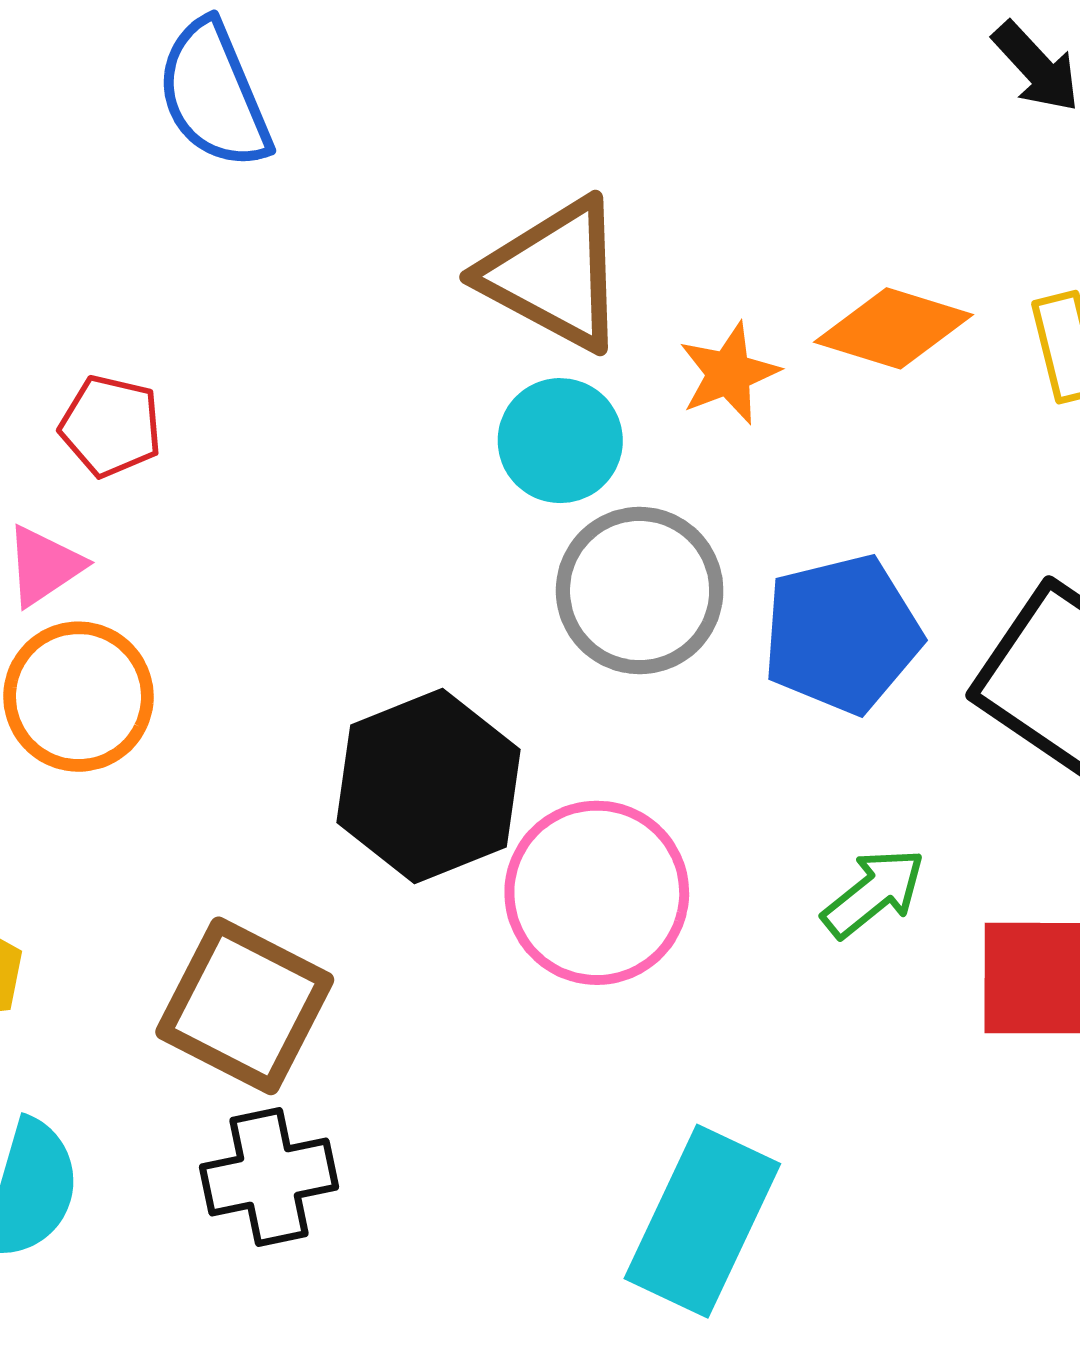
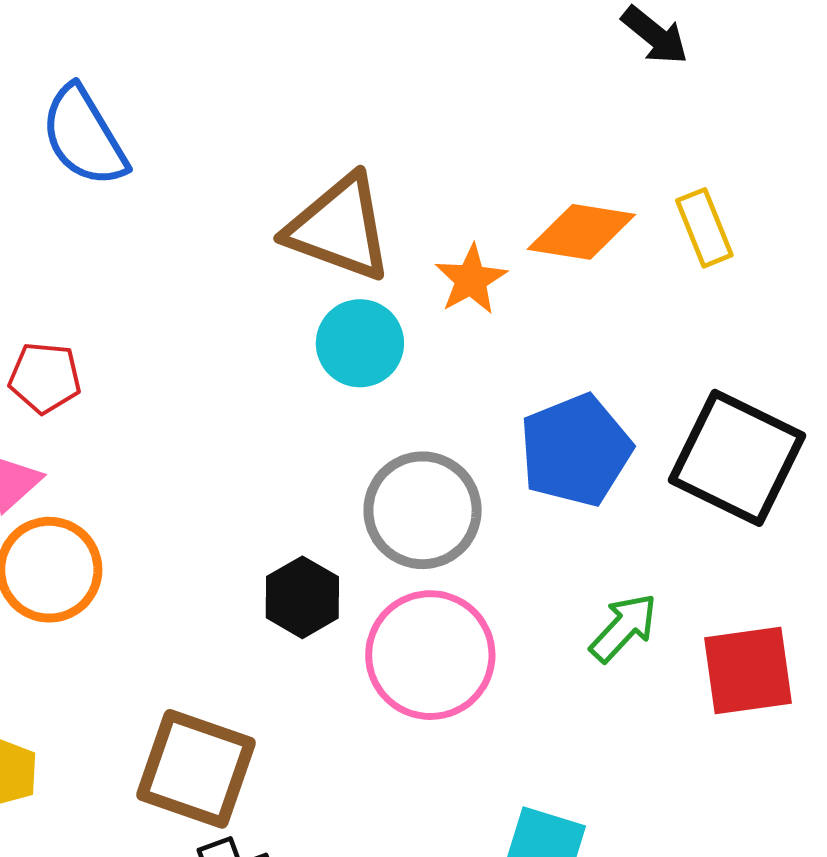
gray circle: (640, 591) -> (423, 510), moved
black hexagon: (428, 786) -> (302, 597), size x0.6

